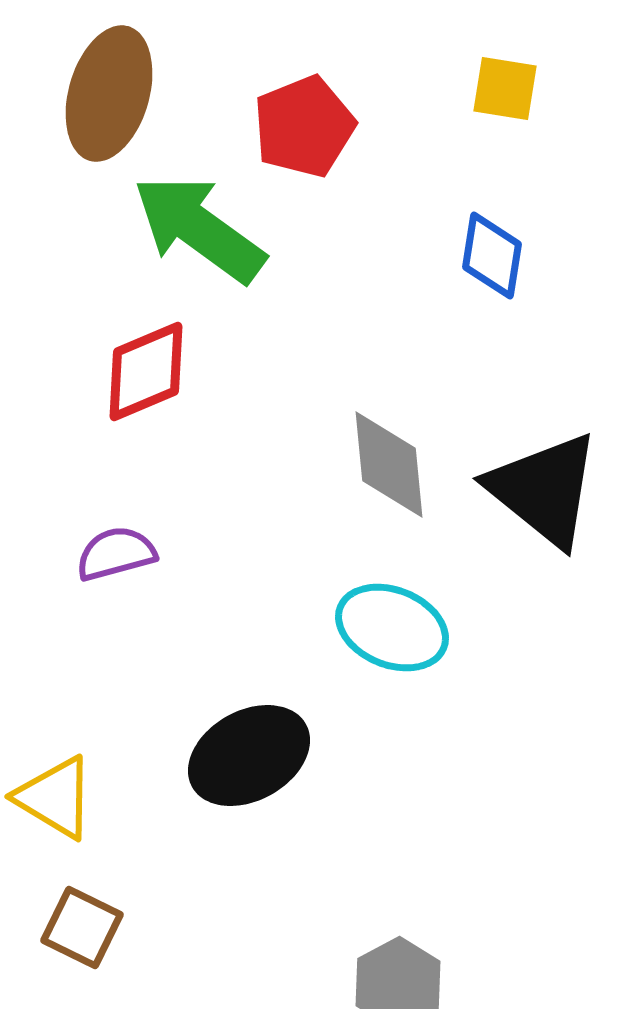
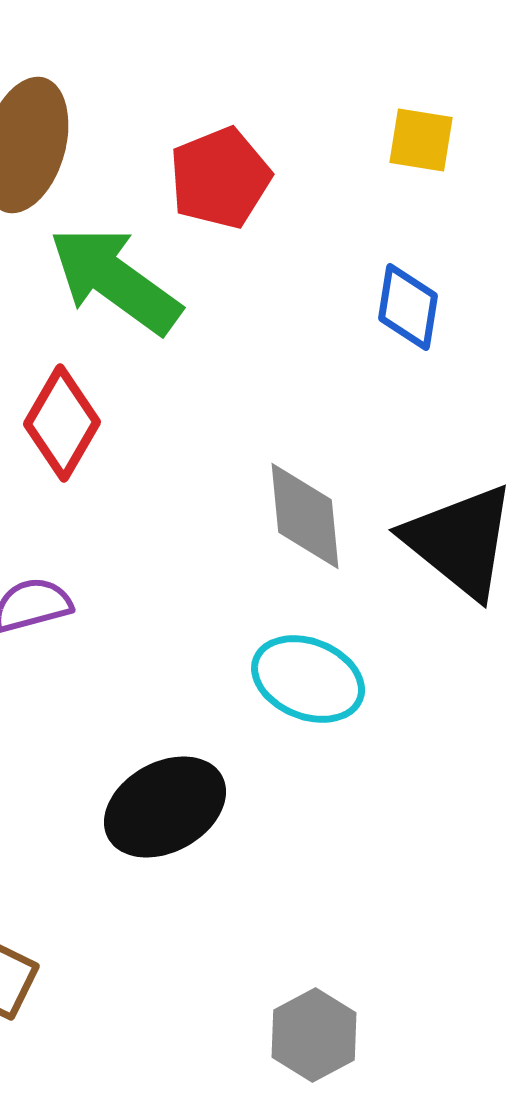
red diamond: (146, 372) -> (62, 423), turned -37

